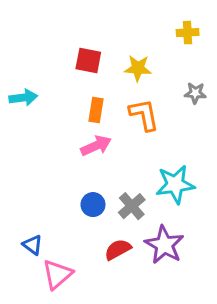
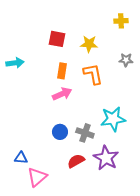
gray cross: (132, 206) -> (85, 133), turned -30
blue triangle: (33, 245) -> (21, 158), turned -32

